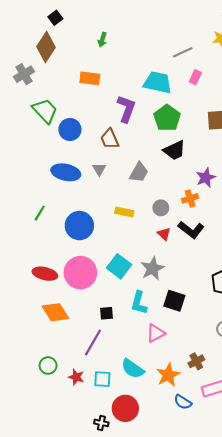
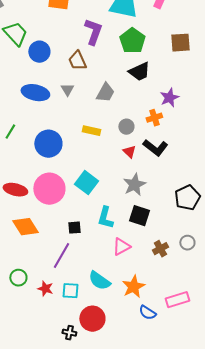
gray star: (152, 268) -> (134, 185), moved
brown cross: (196, 361) -> (160, 249), moved

